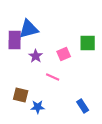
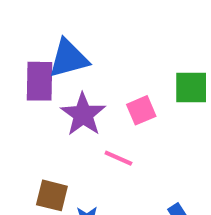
purple star: (36, 56) -> (83, 114), size x1.5

